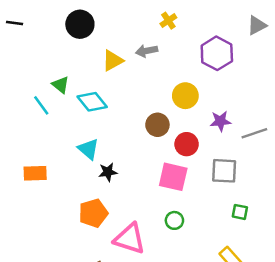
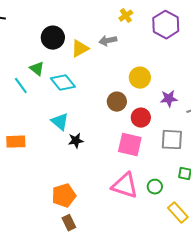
black circle: (80, 24) -> (53, 38), moved
purple hexagon: (217, 53) -> (166, 25), moved
orange pentagon: (93, 213) -> (64, 196), moved
green circle: (174, 220) -> (155, 187), moved
pink triangle: (130, 239) -> (125, 186), moved

